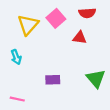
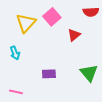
red semicircle: (87, 13) -> (91, 12), moved
red triangle: (80, 38) -> (74, 35), turned -48

